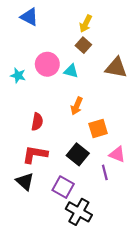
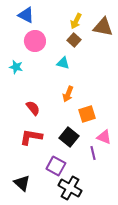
pink circle: (47, 64) -> (35, 41), moved
brown triangle: (116, 68) -> (103, 27), moved
red semicircle: (37, 122) -> (33, 108), turned -49
black triangle: (25, 181) -> (22, 183), moved

